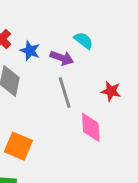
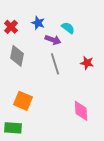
blue star: (30, 51) -> (38, 23), moved
pink diamond: (91, 127) -> (81, 111), moved

